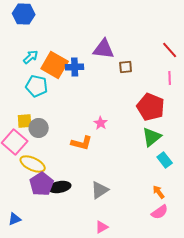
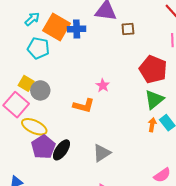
yellow square: (25, 121) -> (26, 83), turned 35
black ellipse: (60, 187) -> (61, 150), turned -45
orange arrow: (159, 192) -> (152, 125), moved, turned 48

